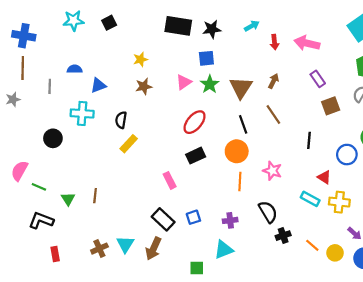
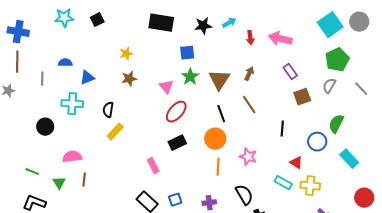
black star: (212, 29) -> (203, 26), moved
pink triangle: (184, 82) -> (166, 87), moved, turned -35
pink semicircle: (19, 171) -> (72, 157), moved, turned 54

